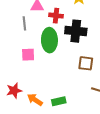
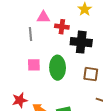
green ellipse: (49, 40) -> (58, 68), moved

